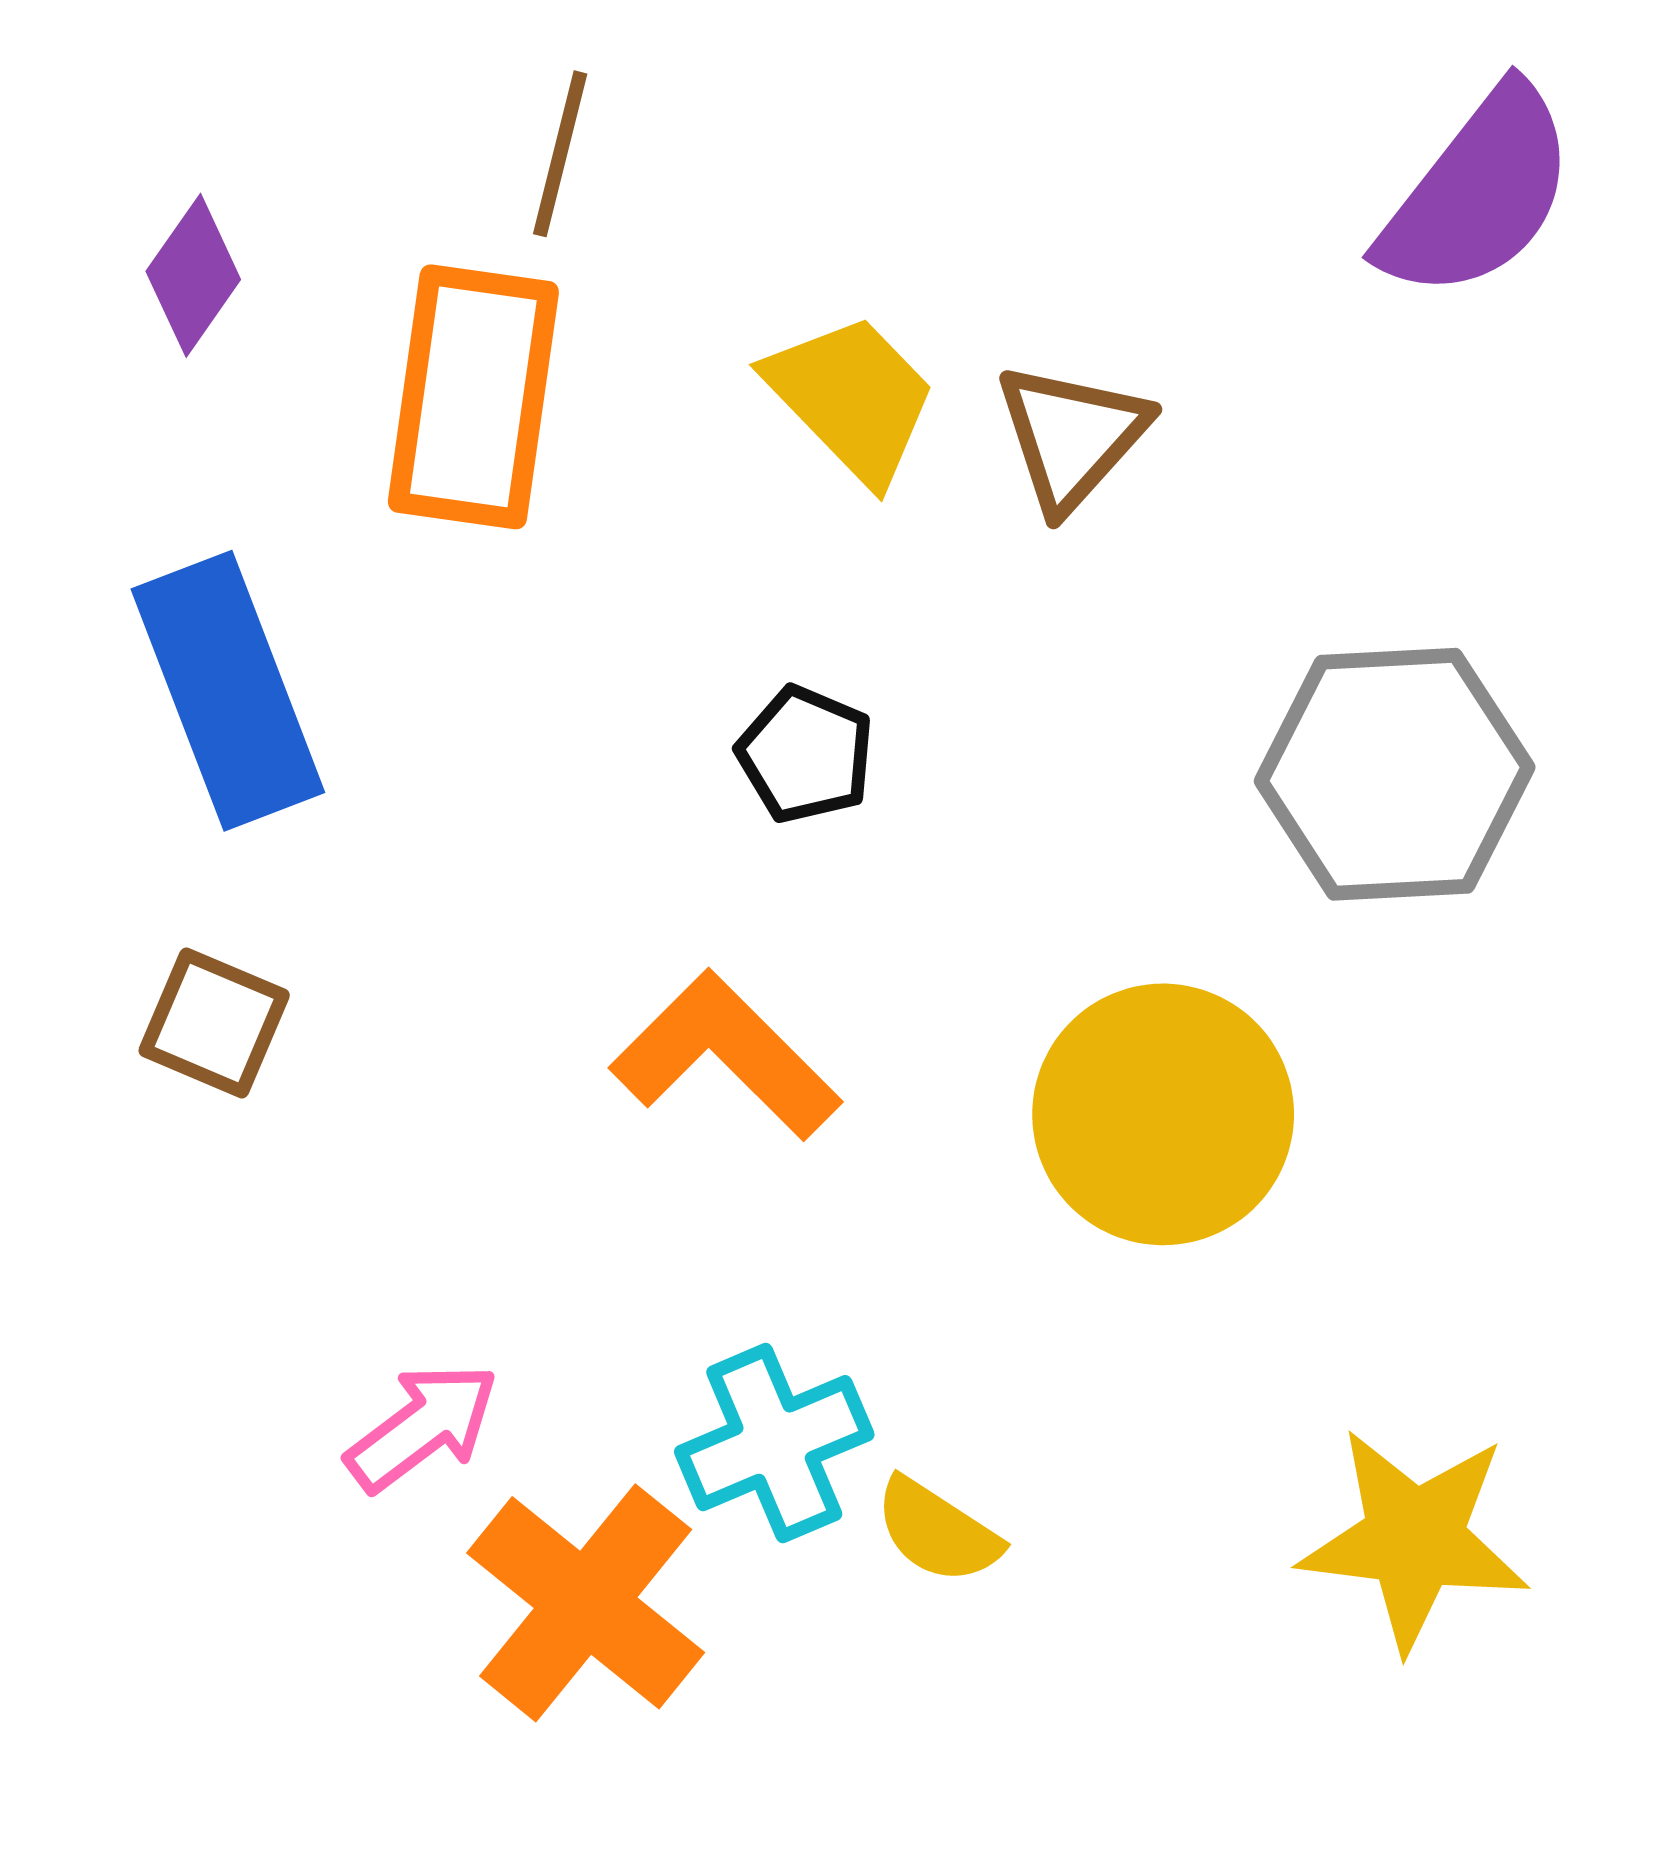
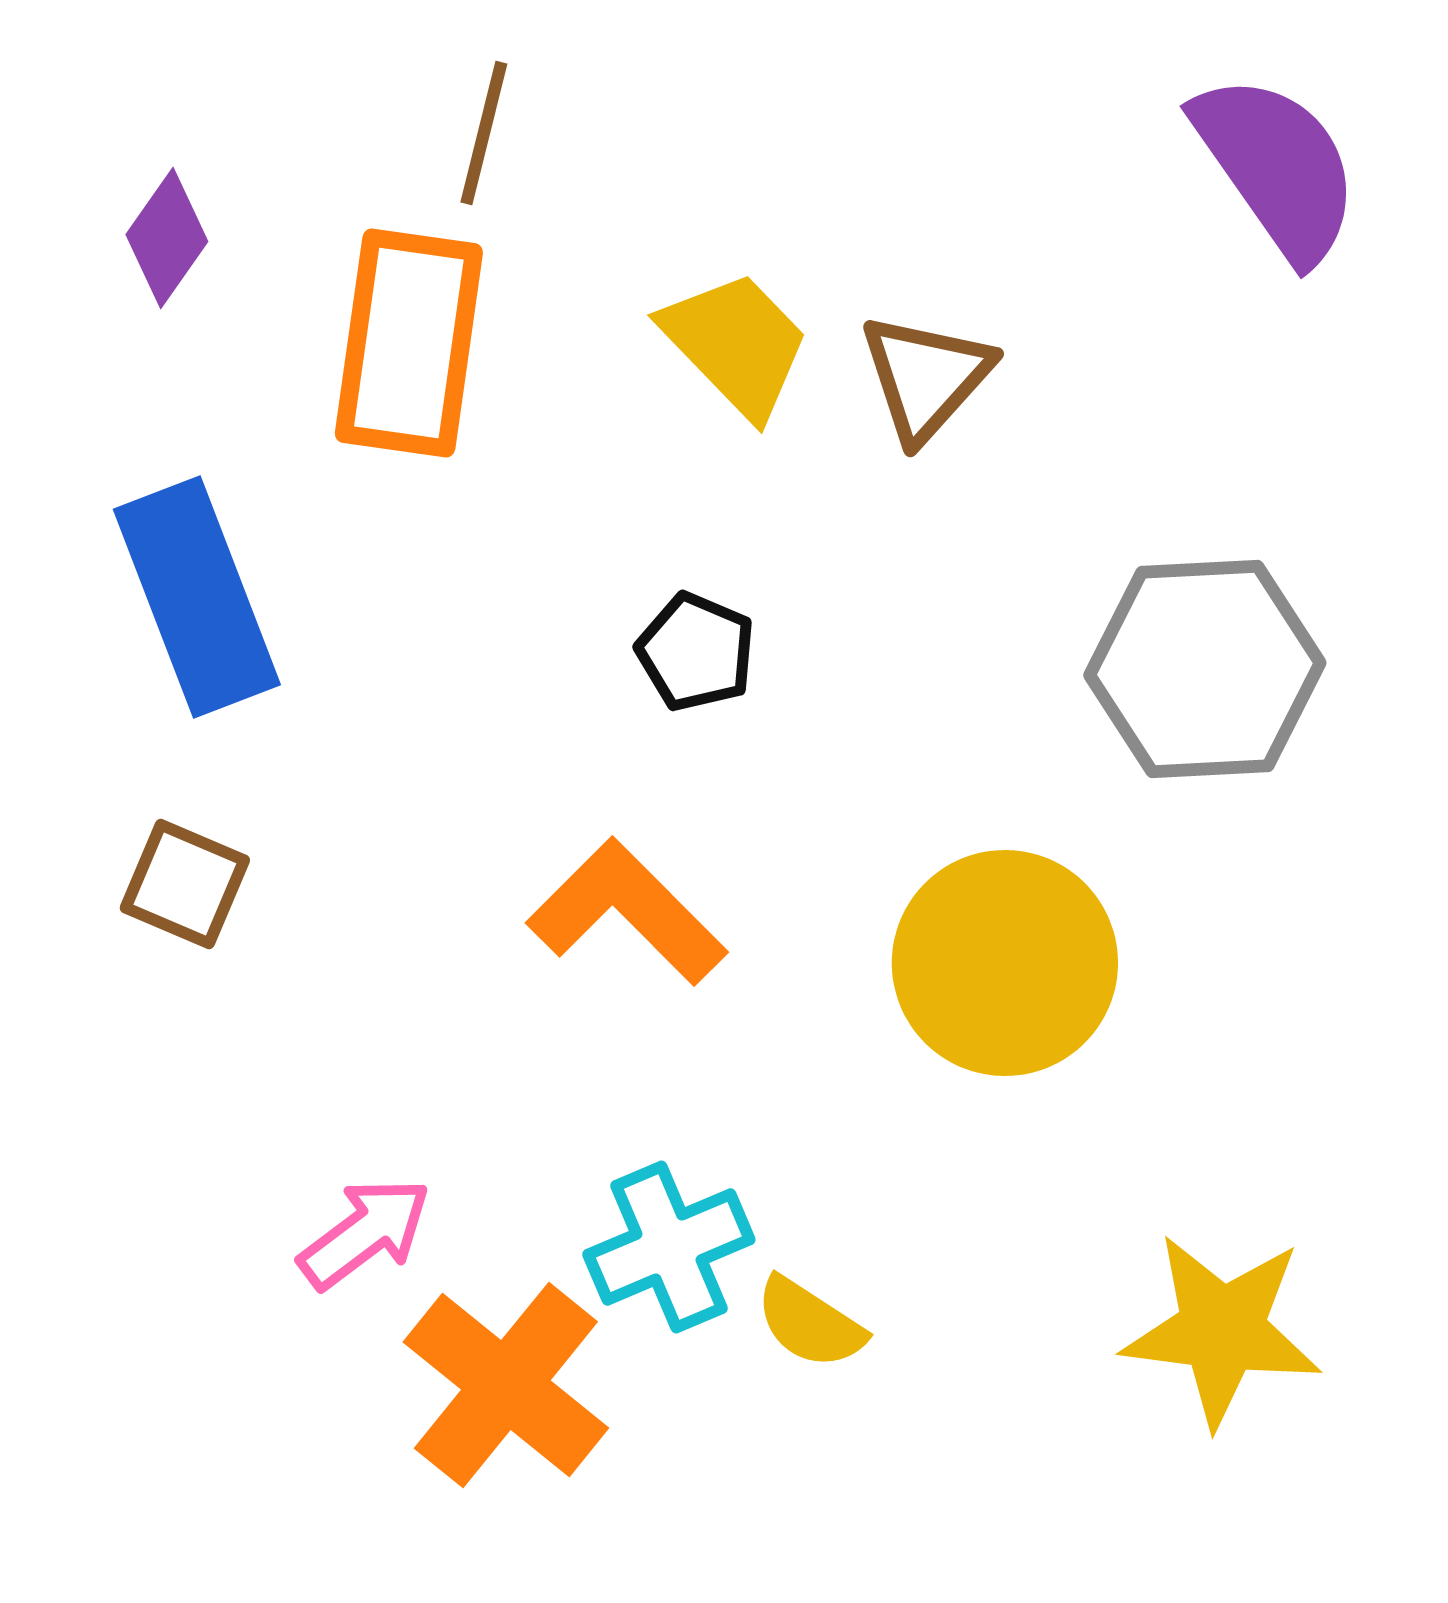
purple semicircle: (1478, 193) -> (1277, 167), turned -73

